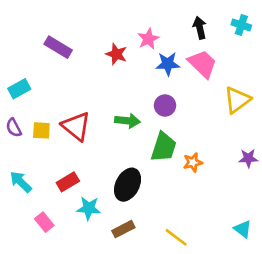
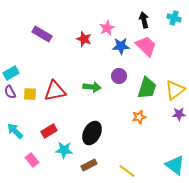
cyan rectangle: (19, 89) -> (11, 73), moved
yellow triangle: (237, 100) -> (175, 90), moved
red triangle: (76, 126) -> (55, 91), turned -50
green trapezoid: (164, 147) -> (147, 88), moved
cyan triangle: (243, 229) -> (175, 165), size x1.5

